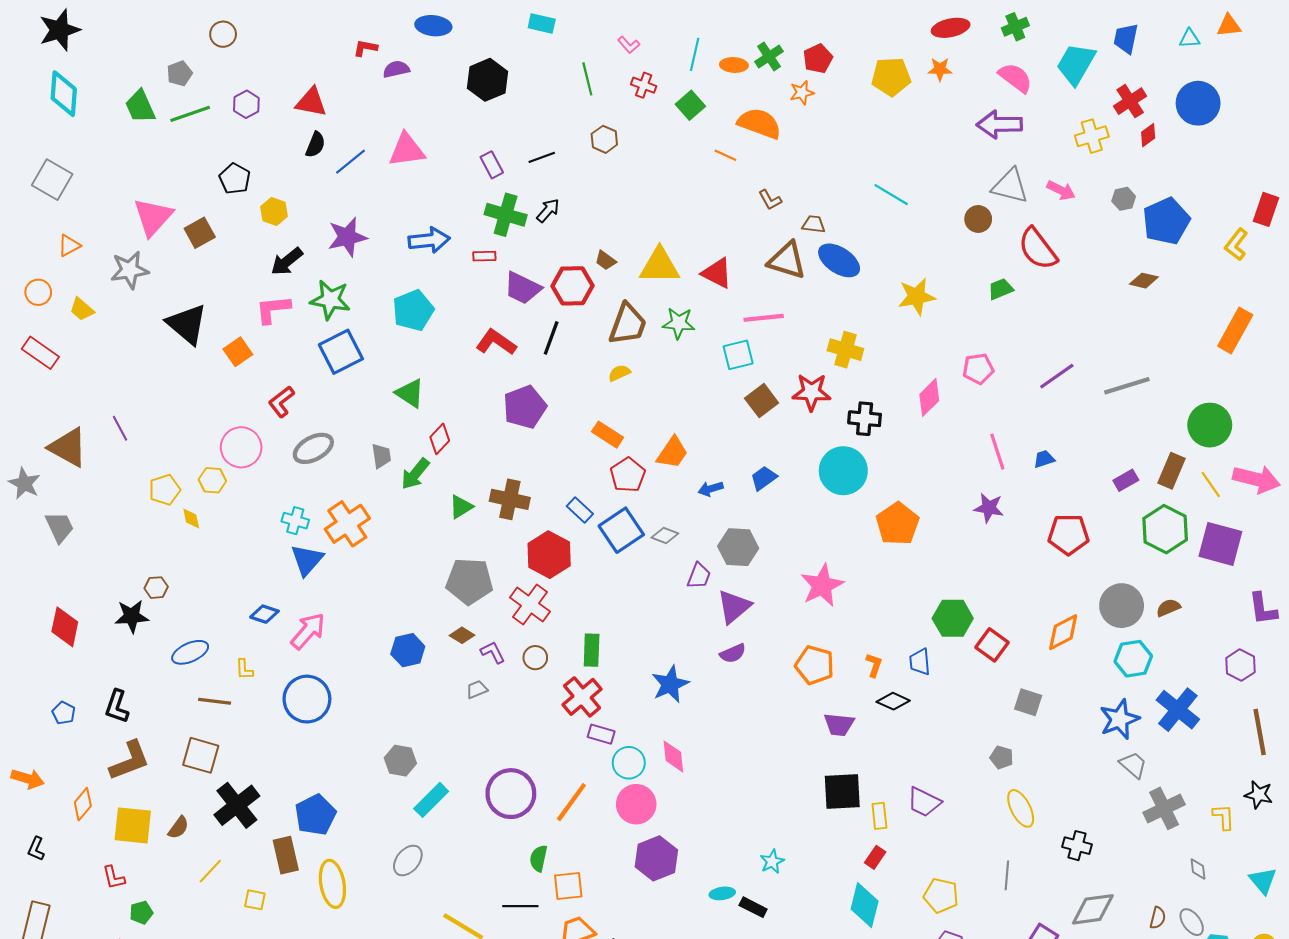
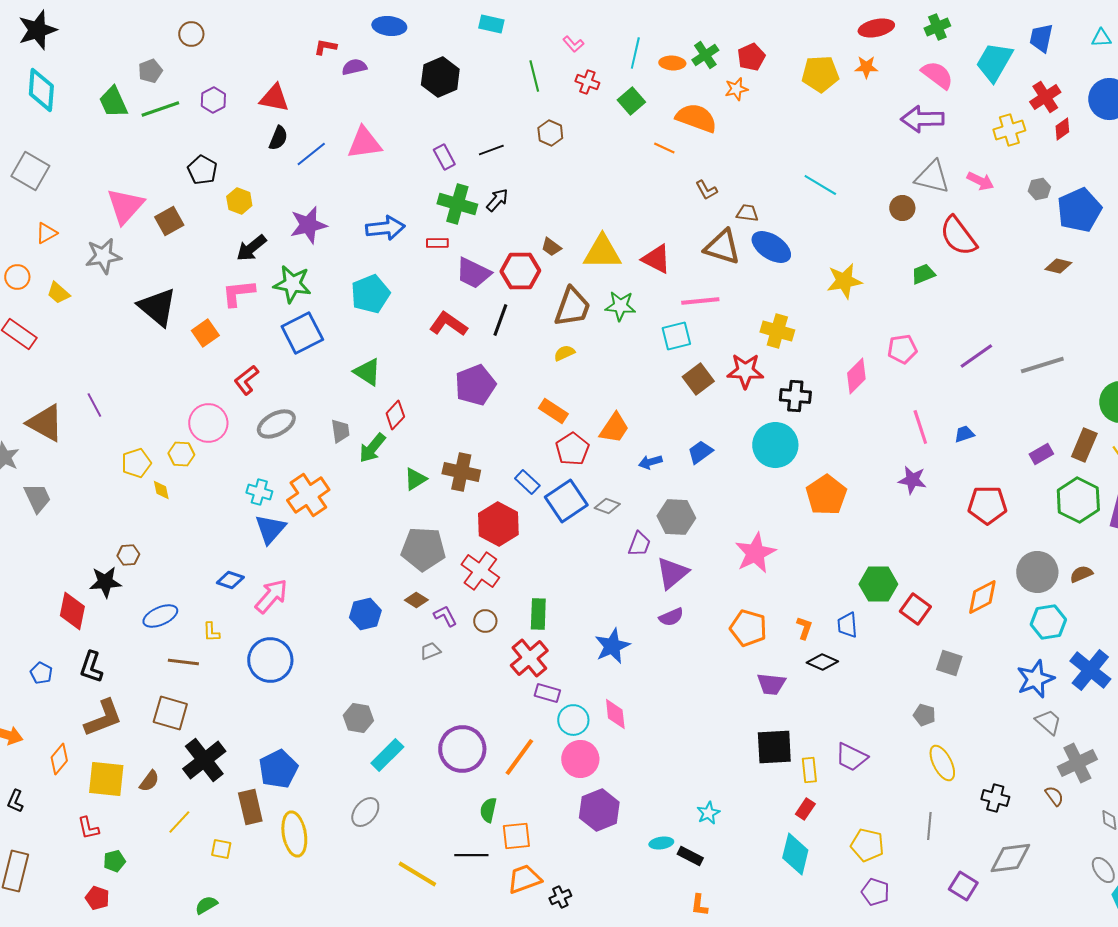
red diamond: (65, 627) -> (72, 611), moved
brown semicircle: (1158, 918) -> (1054, 796), moved, turned -50

